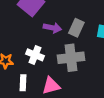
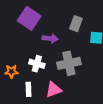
gray rectangle: (76, 28) -> (76, 24), moved

